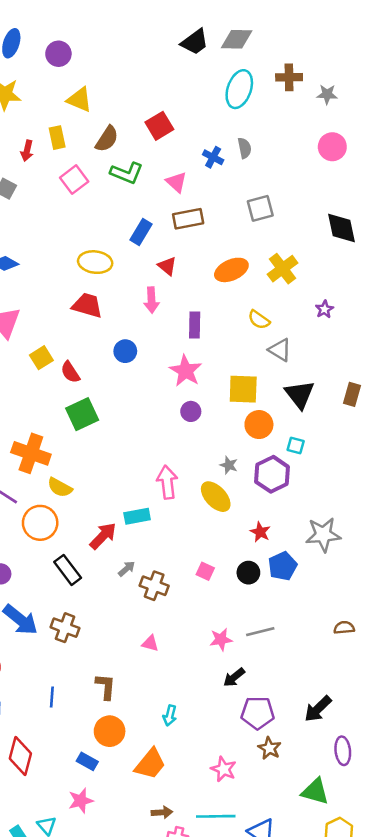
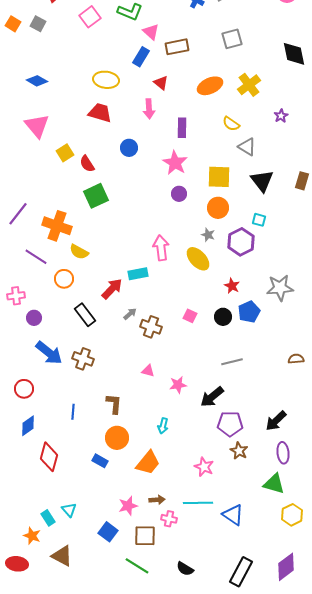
pink triangle: (176, 182) -> (151, 32), moved
orange circle: (259, 425) -> (218, 208), moved
orange circle: (40, 523) -> (64, 279), size x0.7
pink star: (221, 639) -> (178, 385), moved
black arrow: (234, 677) -> (212, 397), size x1.4
purple ellipse: (343, 751) -> (283, 453), moved
pink star: (81, 801) -> (128, 506), moved

